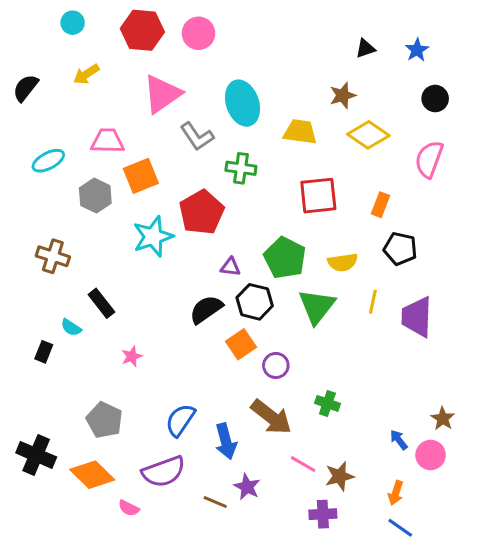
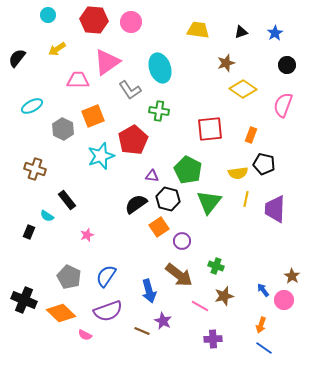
yellow trapezoid: (300, 132) -> (198, 30), moved
pink trapezoid: (107, 141) -> (78, 80), moved
yellow semicircle: (343, 262) -> (238, 173), moved
blue semicircle: (180, 420) -> (106, 276), moved
brown star: (340, 476) -> (224, 296), moved

